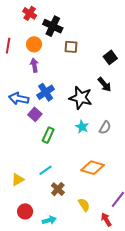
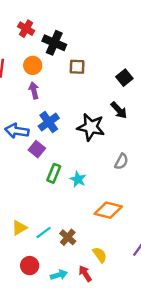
cyan star: (82, 127) -> (78, 179), moved
cyan line: (46, 170) -> (44, 233), moved
red arrow: (106, 219) -> (85, 274), moved

